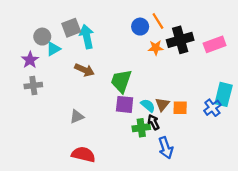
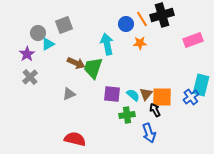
cyan arrow: (87, 37) -> (107, 44), moved
black cross: (180, 40) -> (162, 15), moved
green trapezoid: (121, 81) -> (93, 68), moved
gray cross: (33, 86) -> (30, 77), turned -35
orange square: (180, 108) -> (162, 97), size x1.5
gray triangle: (77, 117) -> (69, 94), moved
black arrow: (153, 122) -> (155, 110), moved

